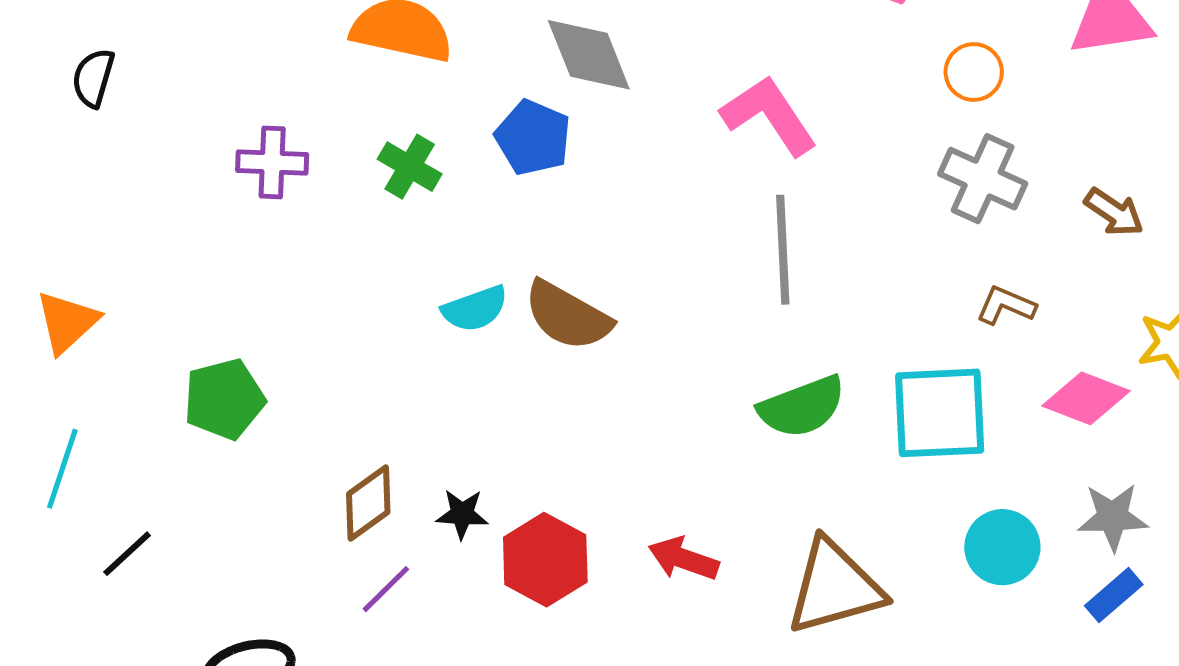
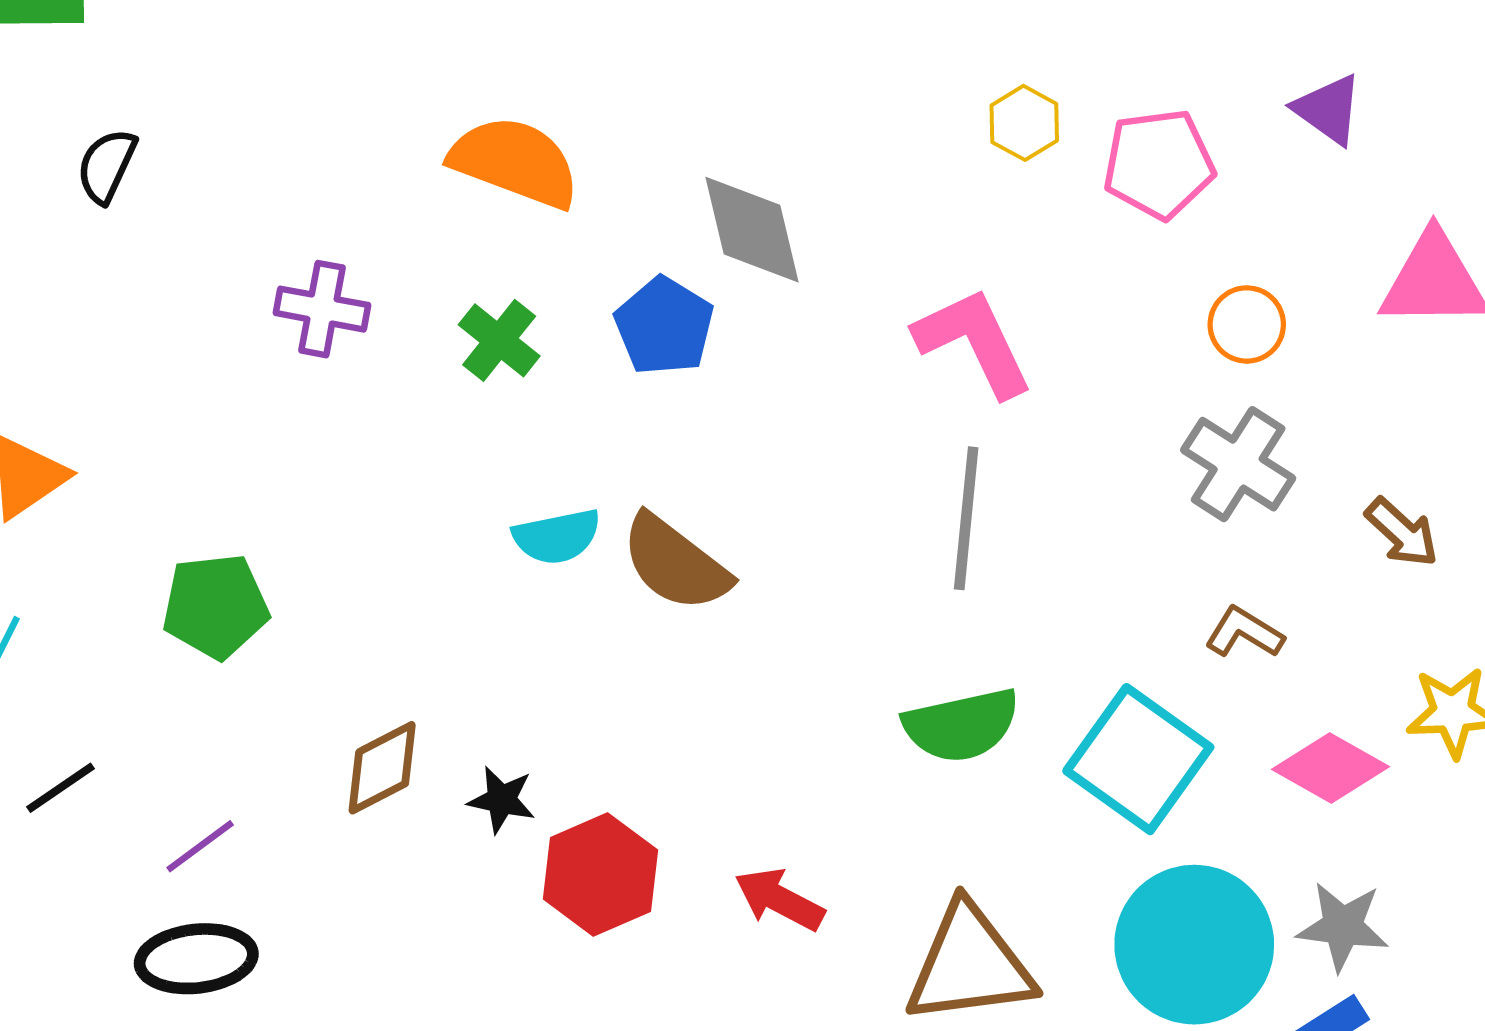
cyan square: (940, 413) -> (1138, 759), turned 30
cyan circle: (1002, 547) -> (1194, 945), size x1.6
purple line: (386, 589) -> (200, 846), moved

